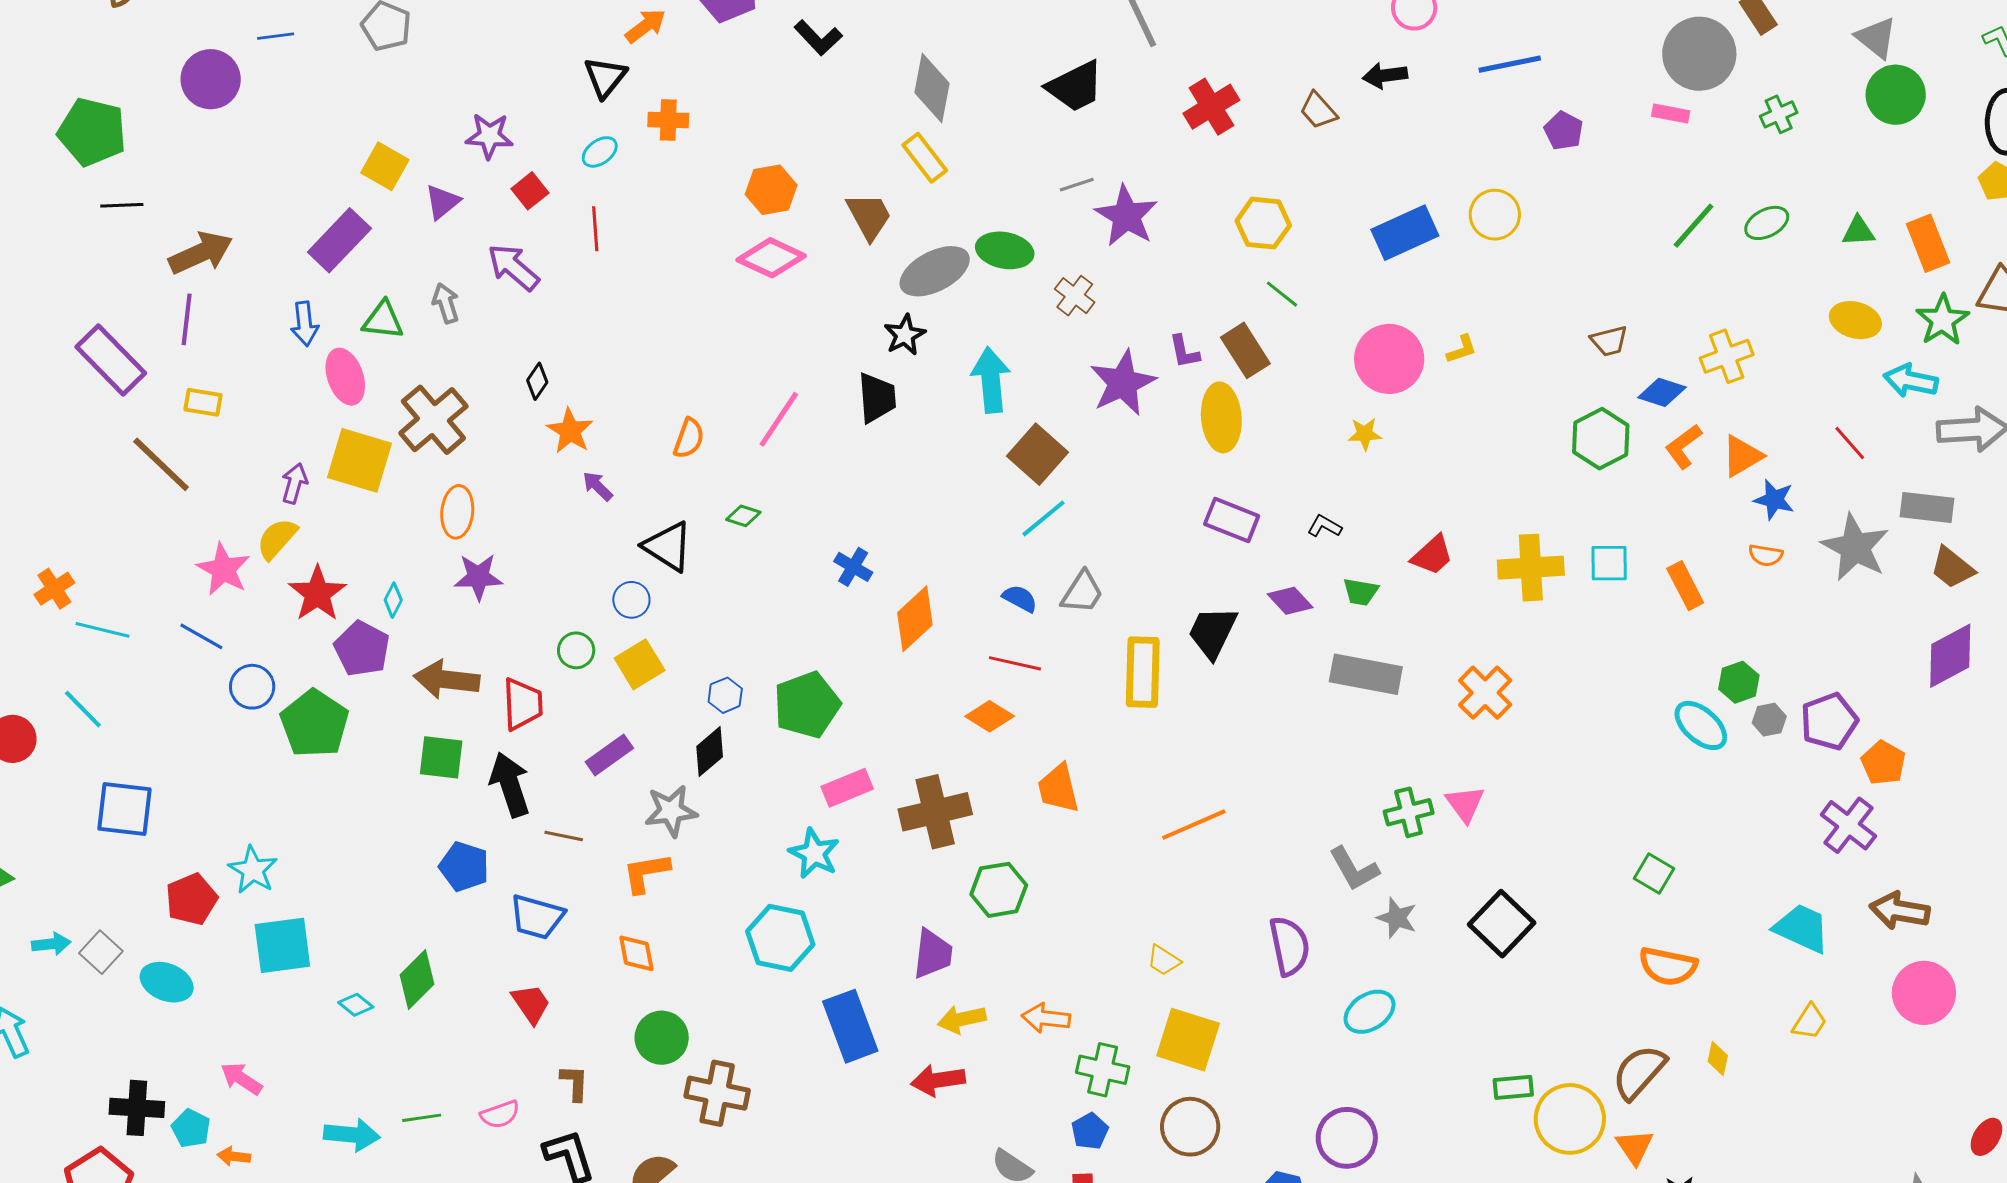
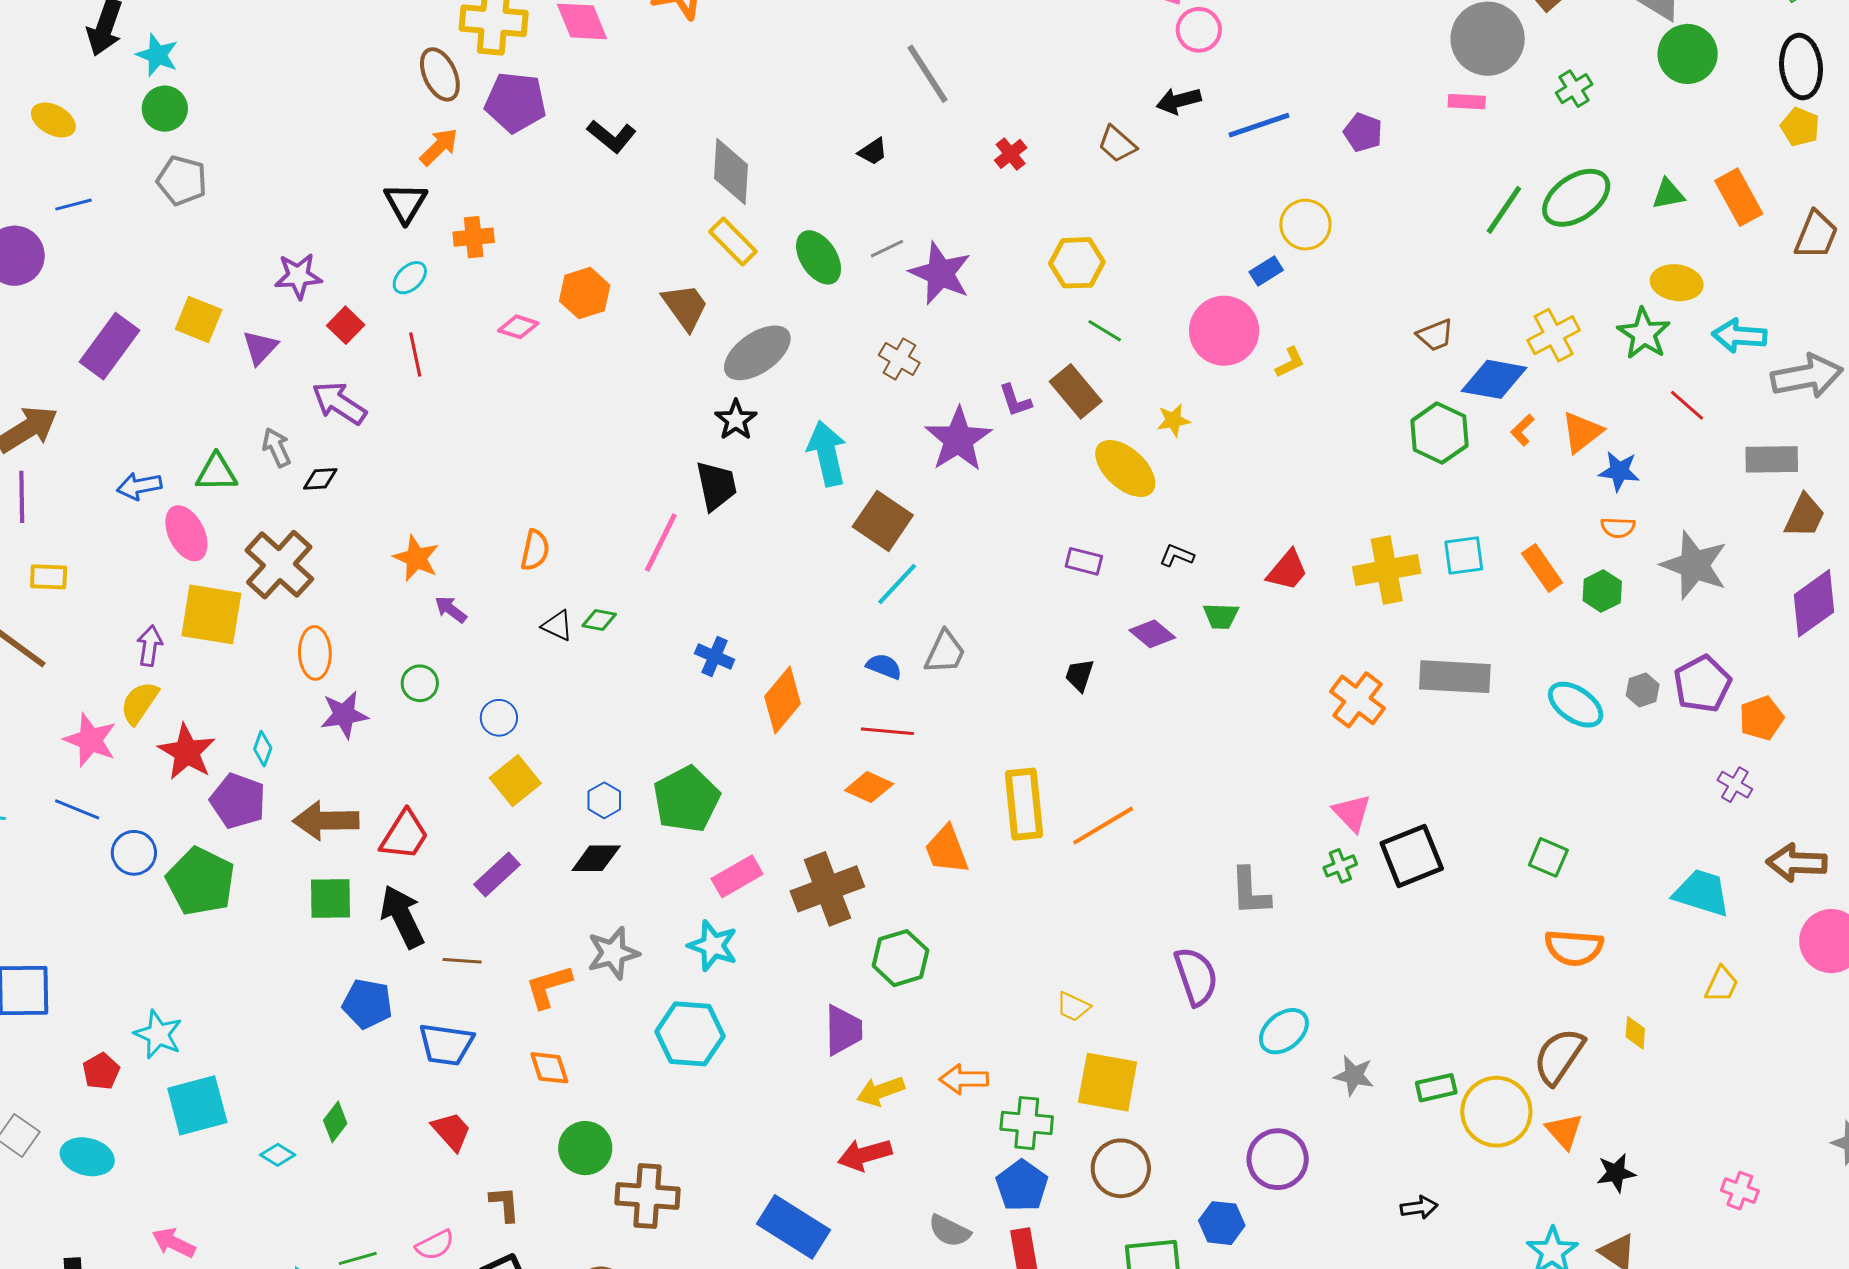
blue line: (1510, 64) -> (1259, 125), moved
black trapezoid: (1075, 86) -> (873, 151), size x0.5
red cross: (1211, 107) -> (1011, 154), size x0.6
green ellipse: (1767, 223) -> (1576, 198), size x1.6
blue rectangle: (1405, 233) -> (1266, 271), moved, size x0.5
purple rectangle: (339, 240) -> (109, 346), moved
green ellipse: (1005, 250) -> (819, 257), moved, turned 54
pink diamond: (771, 258) -> (518, 327), moved, size x0.6
green star: (1942, 320) -> (1644, 334), moved
blue arrow: (305, 324) -> (139, 486), turned 93
pink circle: (1389, 359) -> (1224, 331), moved
black diamond: (537, 381) -> (320, 479), moved, turned 60
blue diamond: (1662, 392) -> (1494, 379), size x1.4
yellow ellipse: (1221, 417) -> (1125, 468), moved, turned -36
pink line: (779, 419) -> (661, 543), moved
yellow star: (1365, 434) -> (1173, 420), moved
orange L-shape: (1683, 446) -> (1522, 430), size x0.7
purple rectangle: (1232, 520) -> (1084, 561), size x0.7
black triangle: (668, 546) -> (557, 626), moved, size x0.6
gray star: (1855, 547) -> (1694, 565), moved
brown trapezoid: (1952, 568) -> (1805, 516), turned -96
black trapezoid: (1213, 632) -> (1079, 675), size x0.6
green circle: (576, 650) -> (420, 683), moved
yellow rectangle: (1143, 672) -> (1024, 804), moved
gray rectangle: (1366, 674) -> (1455, 677), moved
green hexagon: (1739, 682) -> (1602, 591), moved
red trapezoid: (523, 704) -> (404, 835), turned 42
black diamond: (710, 752) -> (596, 858), turned 48
orange pentagon: (1883, 763) -> (1761, 718), turned 30
gray star: (671, 811) -> (613, 953), moved
green cross: (1409, 812) -> (1340, 866), moved, size x0.7
orange line: (1194, 825) -> (1103, 826), moved
purple cross: (1848, 825) -> (1735, 785), size x0.6
gray L-shape: (1354, 869) -> (1250, 892), turned 34
red pentagon: (191, 899) -> (101, 1071), size x0.7
gray star: (1397, 918) -> (1354, 1075), moved
black square: (1502, 924) -> (1412, 856), moved, turned 32
green diamond: (417, 980) -> (335, 1122), size x0.7
blue rectangle: (850, 1026) -> (794, 1227), moved, turned -30
blue pentagon: (1090, 1131) -> (1022, 1186), size x1.4

